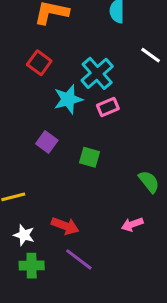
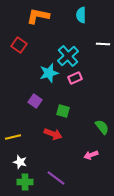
white line: (151, 55) -> (103, 44), turned -32
red square: (39, 63) -> (19, 45), moved
red arrow: (65, 226) -> (53, 134), moved

